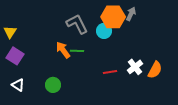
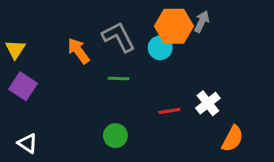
orange arrow: (63, 50) -> (78, 51), moved
orange semicircle: (155, 70) -> (233, 139), moved
white triangle: (18, 85) -> (28, 143), moved
green circle: (53, 85) -> (115, 136), moved

